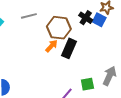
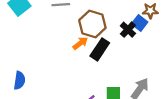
black cross: (86, 18) -> (128, 30), moved

